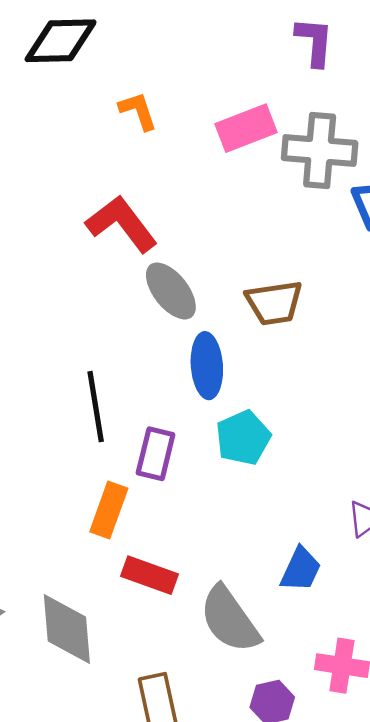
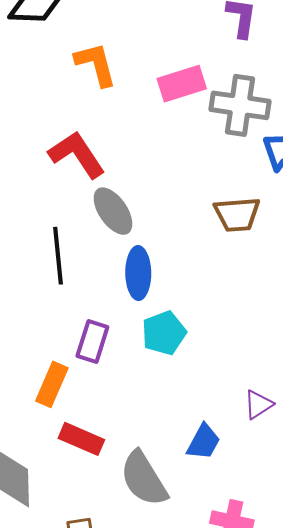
orange L-shape: (138, 111) -> (96, 64), size x1.4
brown trapezoid: (274, 303) -> (237, 214), moved
black line: (96, 407) -> (58, 256), moved

